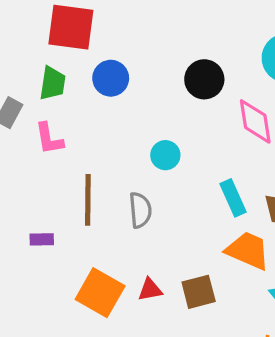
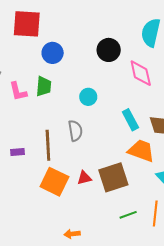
green trapezoid: (53, 83) -> (44, 86), moved
brown line: (88, 200) -> (48, 145), moved
brown square: (199, 292) -> (113, 177), size x1.4

